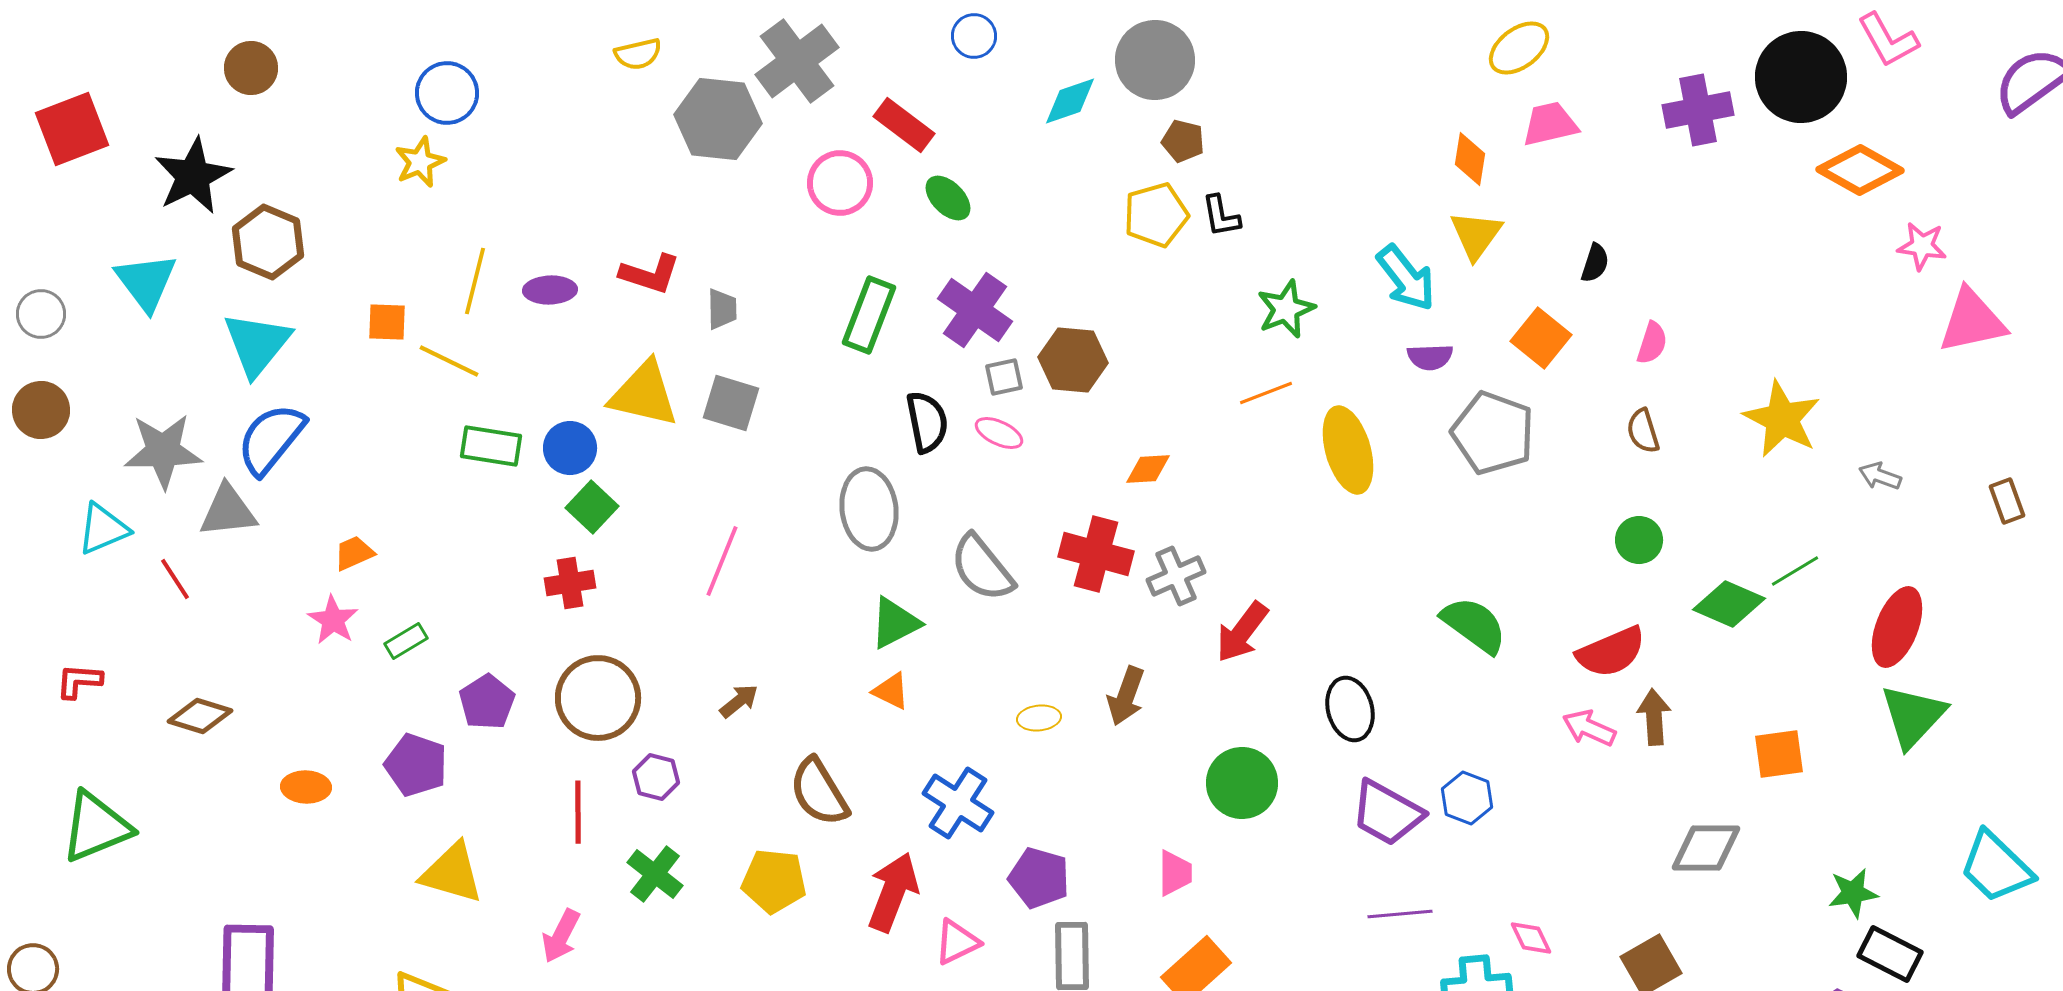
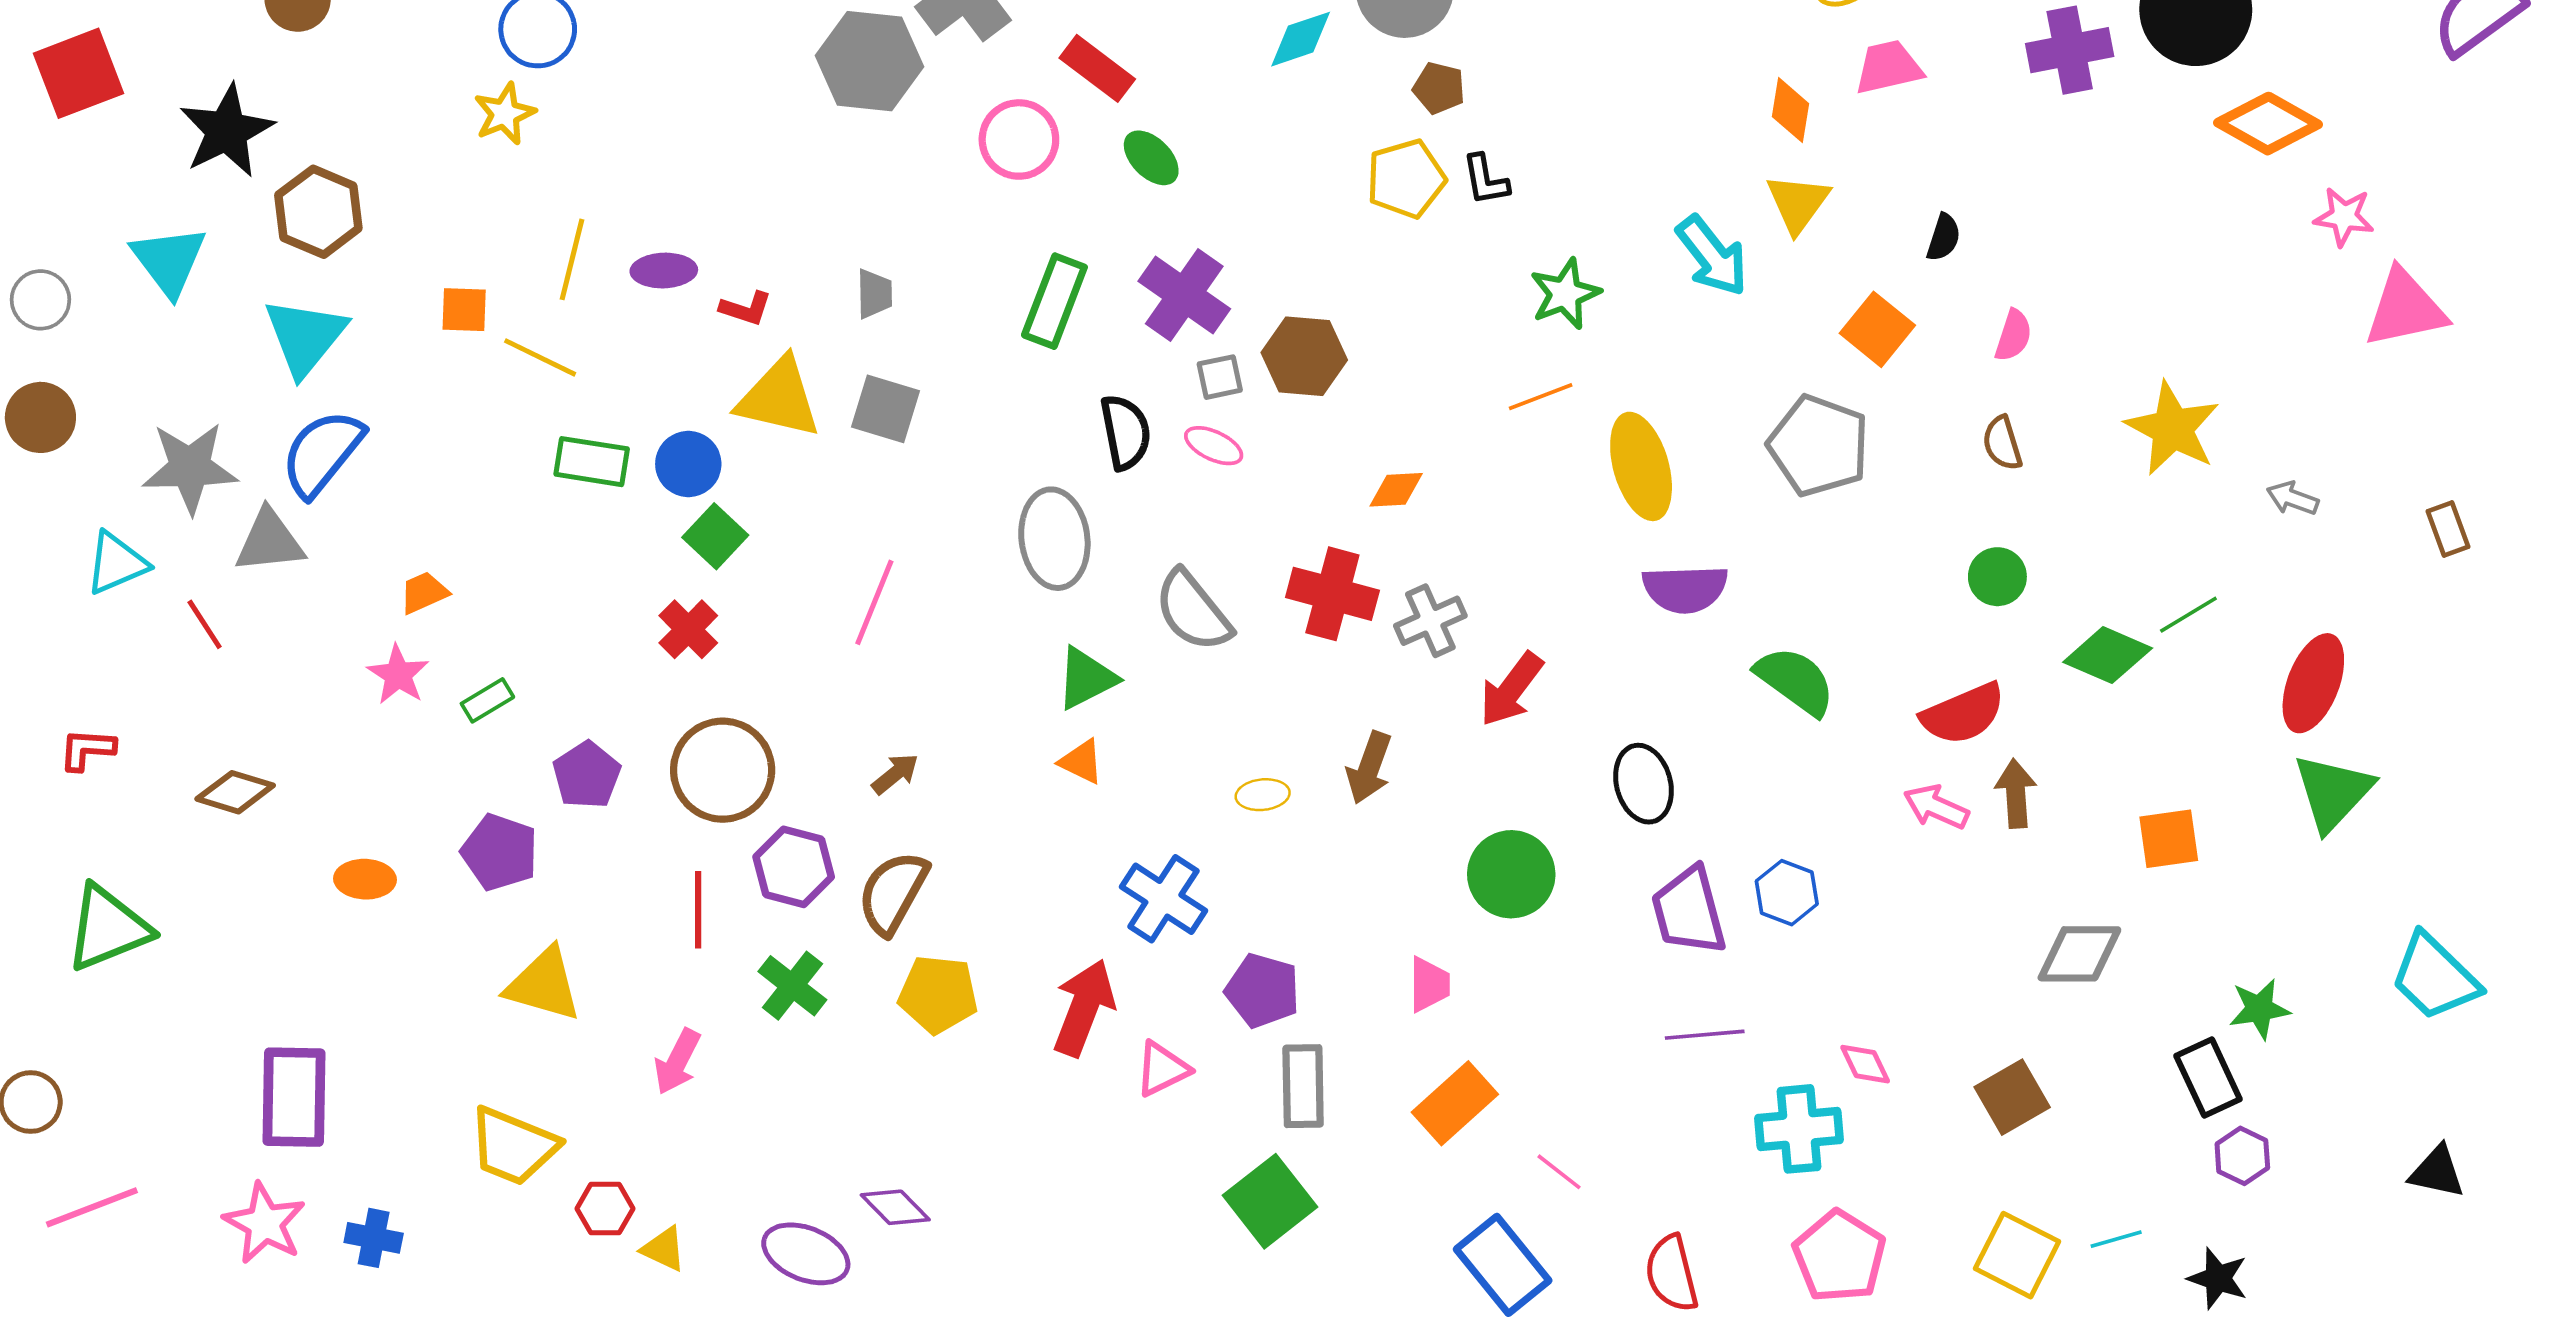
red L-shape: (650, 274) -> (746, 308), moved, size x0.7
purple semicircle: (1430, 357) -> (1685, 589), moved, size x1.5
red cross: (570, 583) -> (688, 629), turned -36
purple hexagon: (656, 777) -> (794, 867), size x1.4
brown semicircle: (819, 792) -> (893, 893), moved, turned 60
purple trapezoid: (1387, 813) -> (1689, 911), turned 46
black rectangle: (1890, 954) -> (2208, 1078), moved, turned 38

